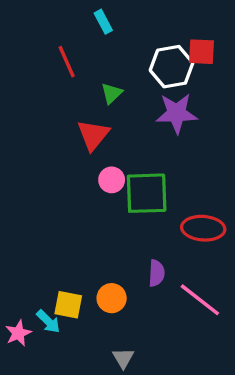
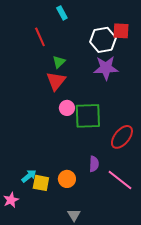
green triangle: (112, 93) -> (59, 62), moved
red ellipse: (203, 228) -> (122, 137), turned -55
cyan arrow: (48, 321) -> (29, 176), moved, turned -84

